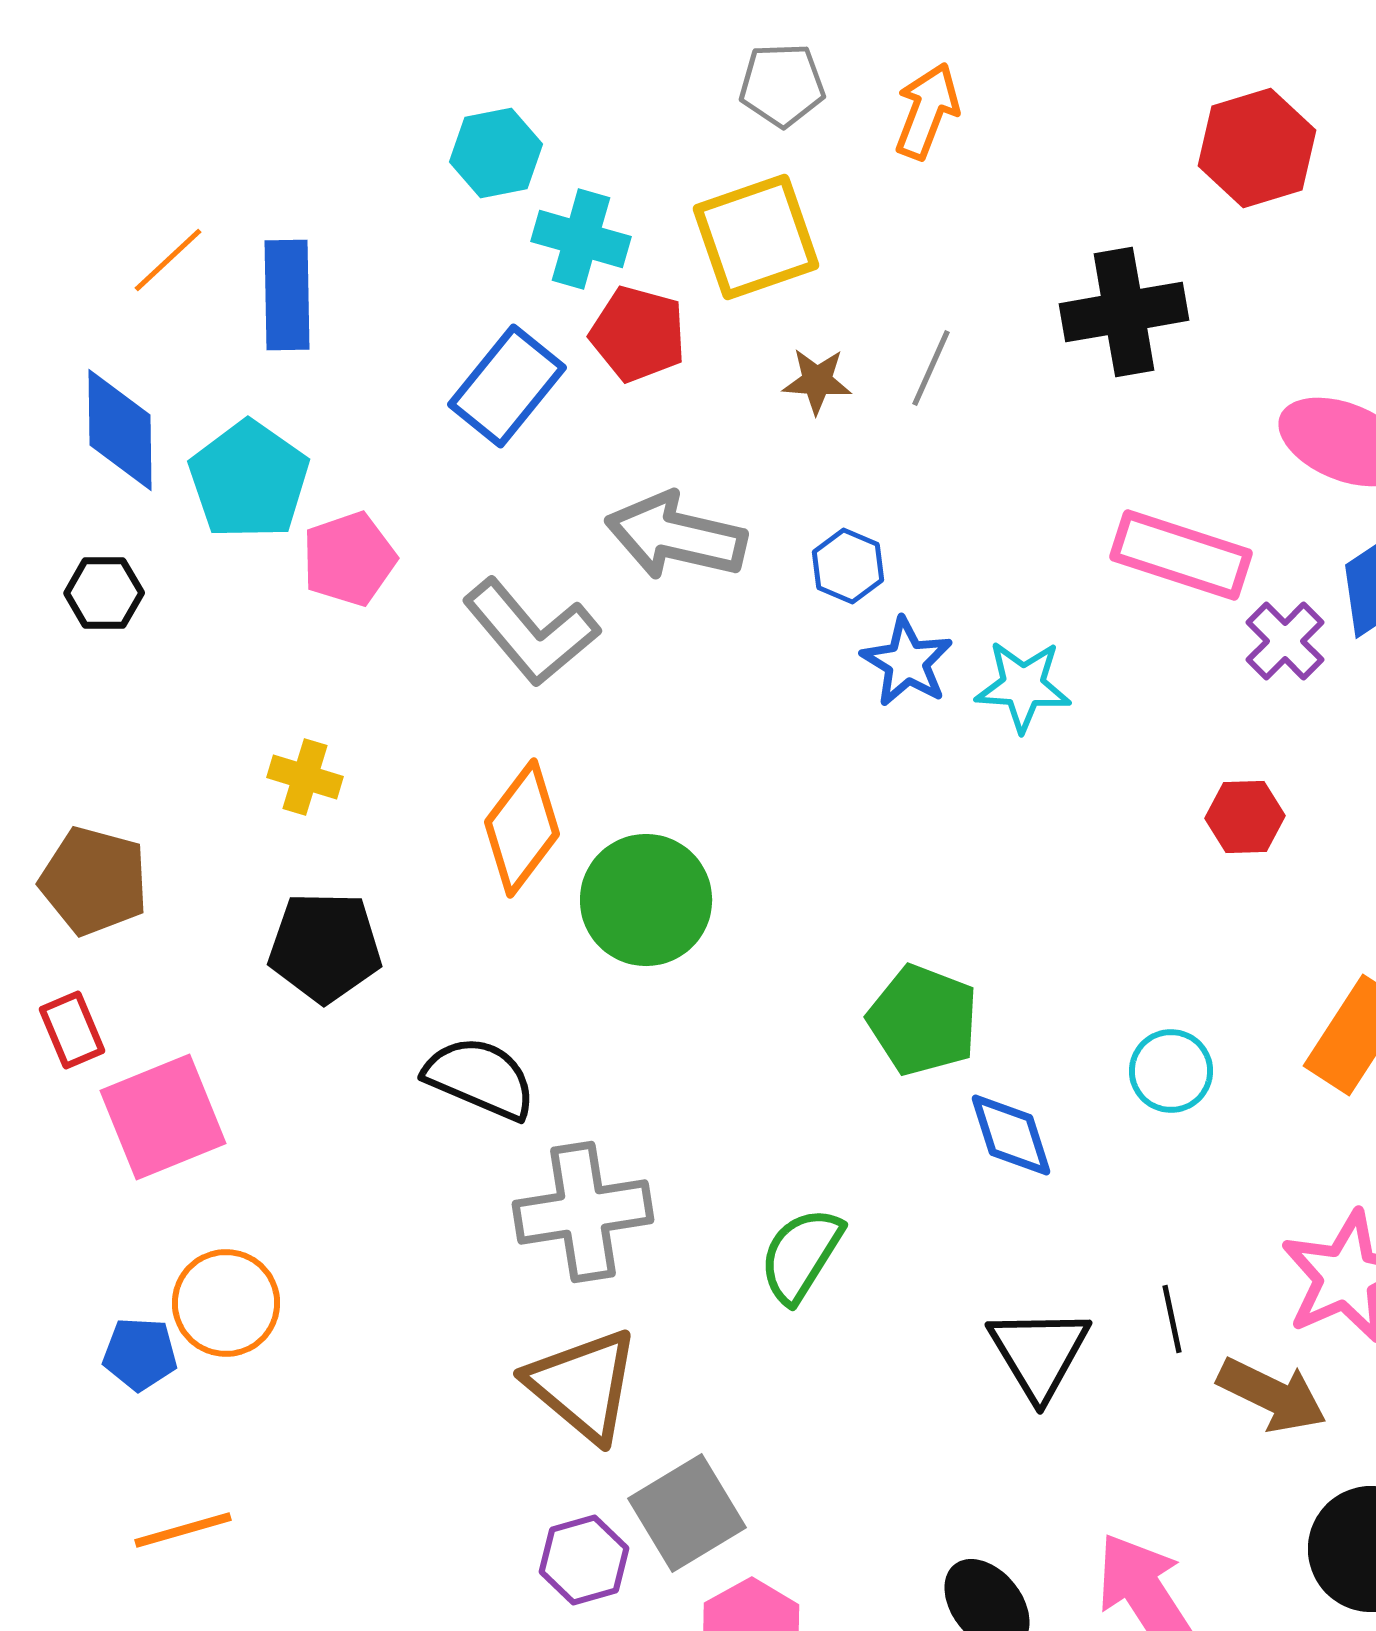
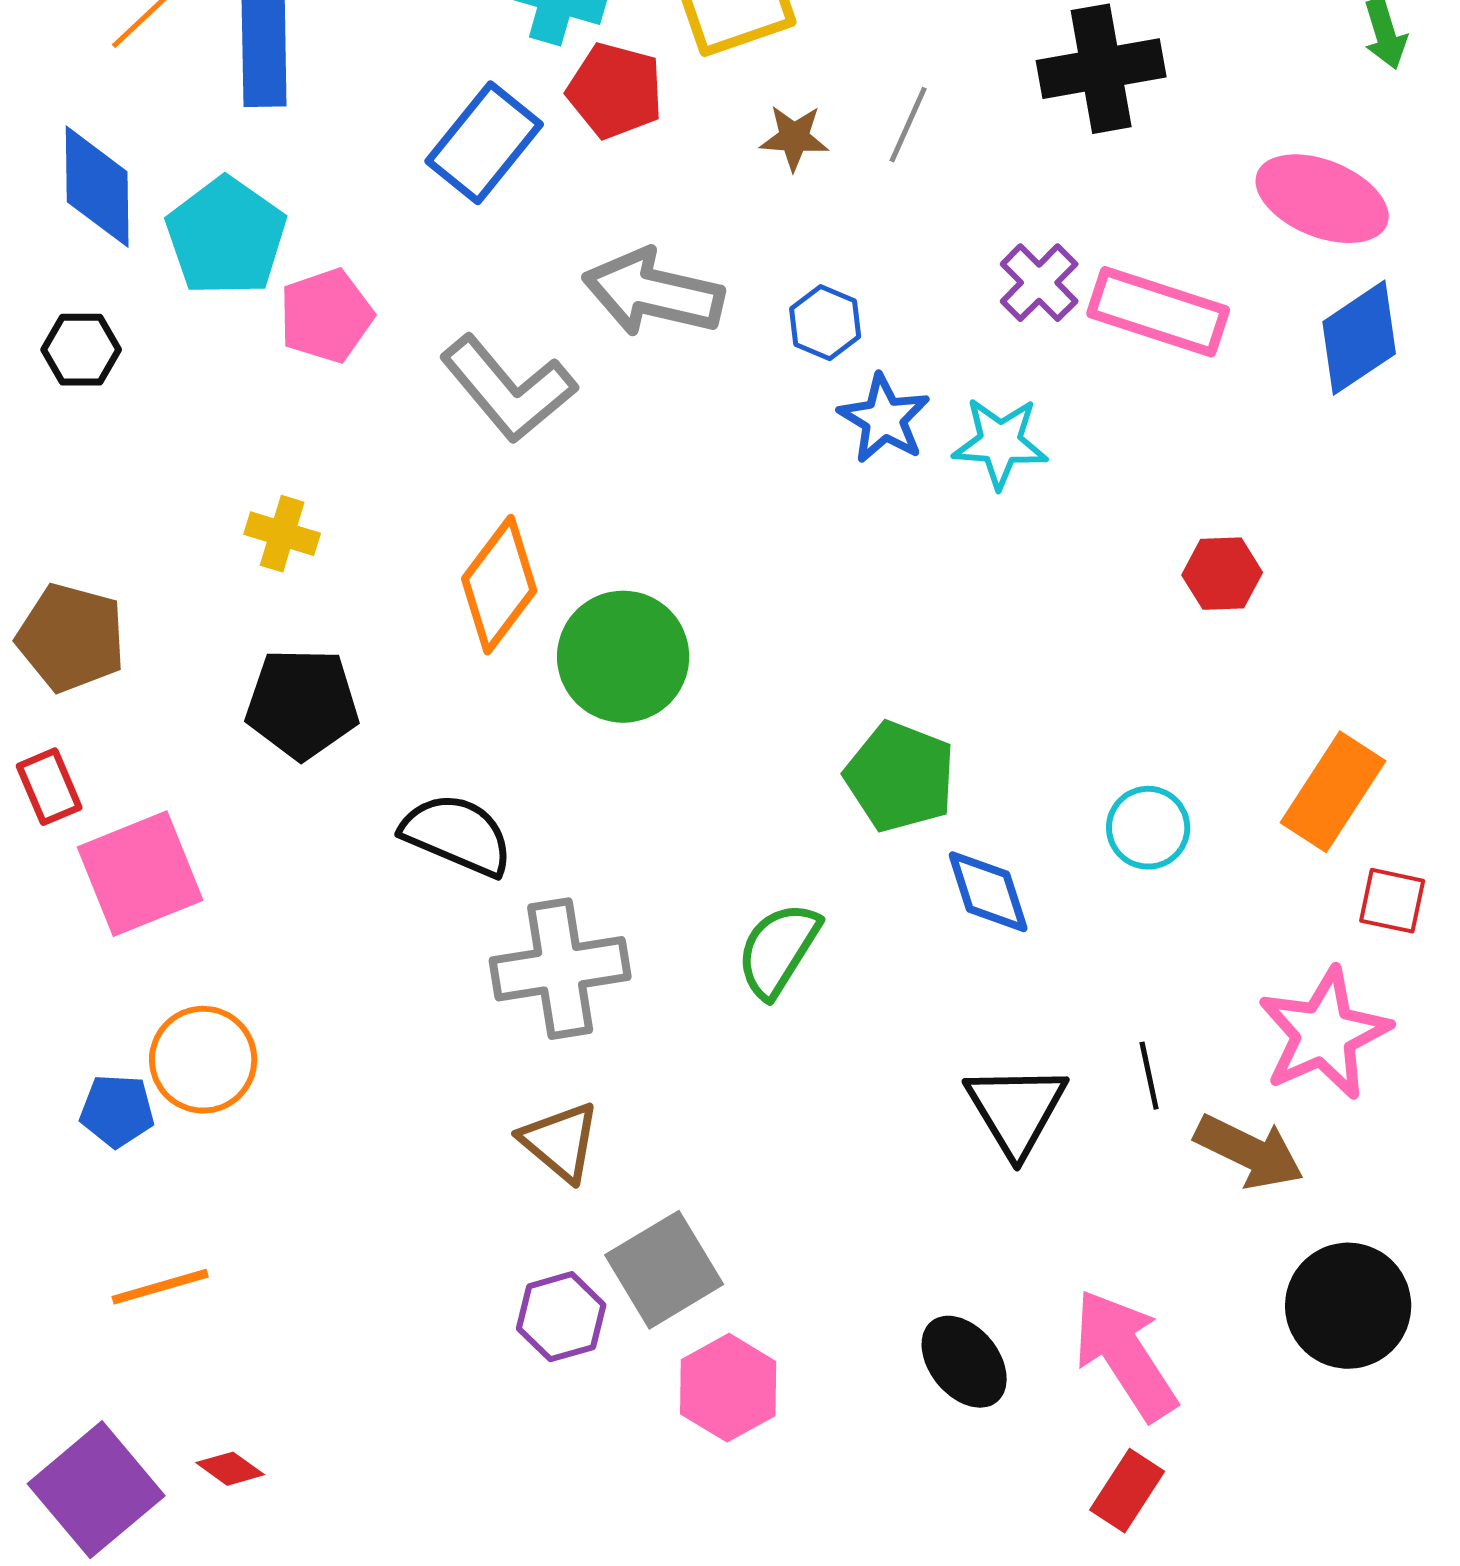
purple cross: (1285, 641) -> (1039, 283), moved
green semicircle: (801, 1255) -> (778, 950), moved
brown triangle: (583, 1385) -> (560, 1142), size x0.7

